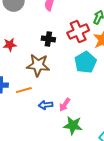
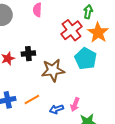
black cross: (48, 39) -> (28, 54), moved
brown star: (38, 65) -> (53, 70), moved

